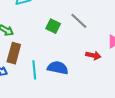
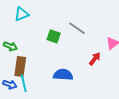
red arrow: (93, 55) -> (95, 59), turned -56
cyan line: (34, 70) -> (24, 83), moved

